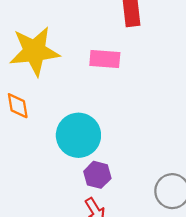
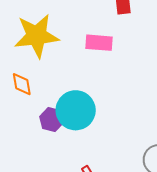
purple hexagon: (97, 175) -> (52, 120), moved

